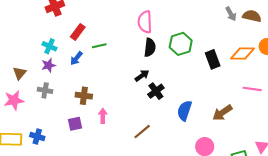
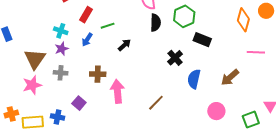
orange diamond: (242, 54) -> (243, 20), turned -70
black rectangle: (213, 59) -> (202, 40), moved, turned -42
brown triangle: (20, 73) -> (35, 59), size x1.6
black arrow: (142, 76) -> (124, 45), moved
black cross: (156, 91) -> (175, 58), moved
pink arrow: (103, 116) -> (117, 91), size x1.6
purple square: (75, 124) -> (79, 103), moved, turned -32

